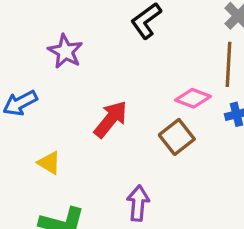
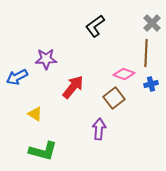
purple star: (65, 51) -> (46, 59), moved, turned -30
purple arrow: (138, 203) -> (99, 129), moved

